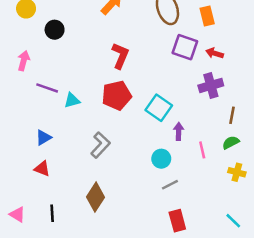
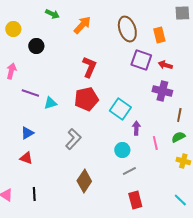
purple cross: (211, 85) -> (162, 91), turned 30
brown diamond: (96, 197) -> (84, 181), moved

